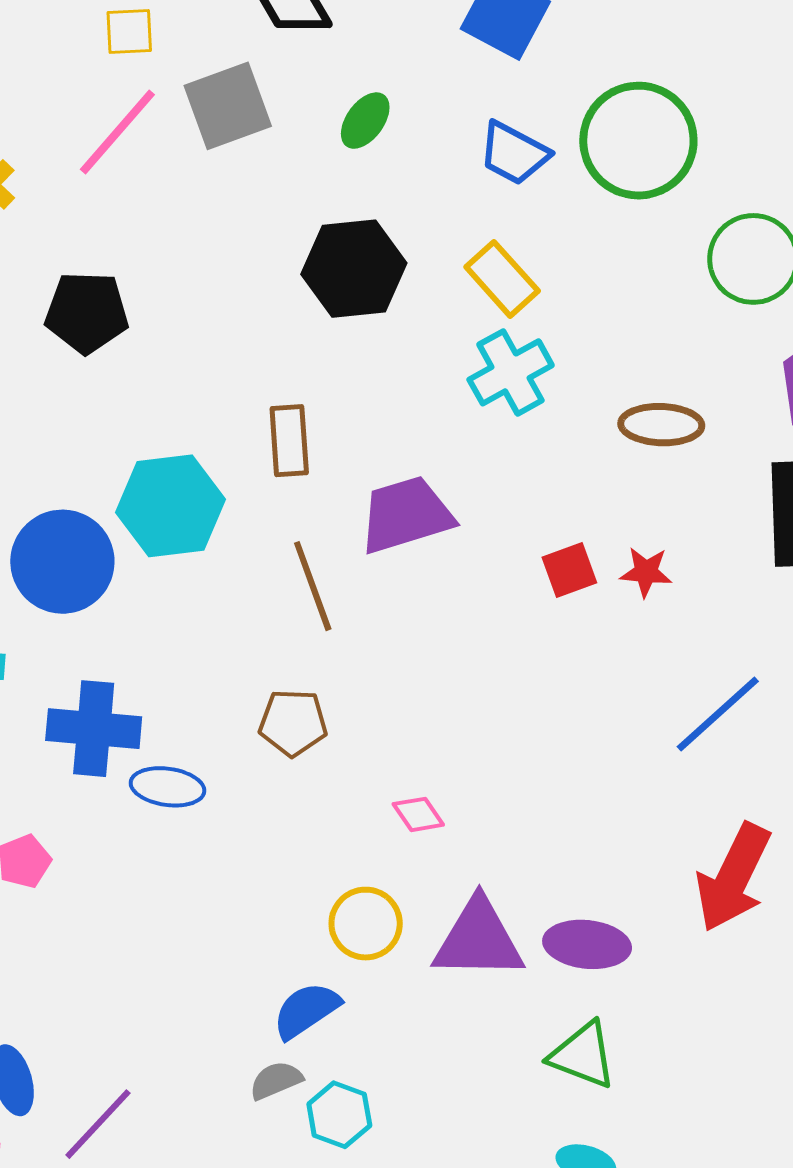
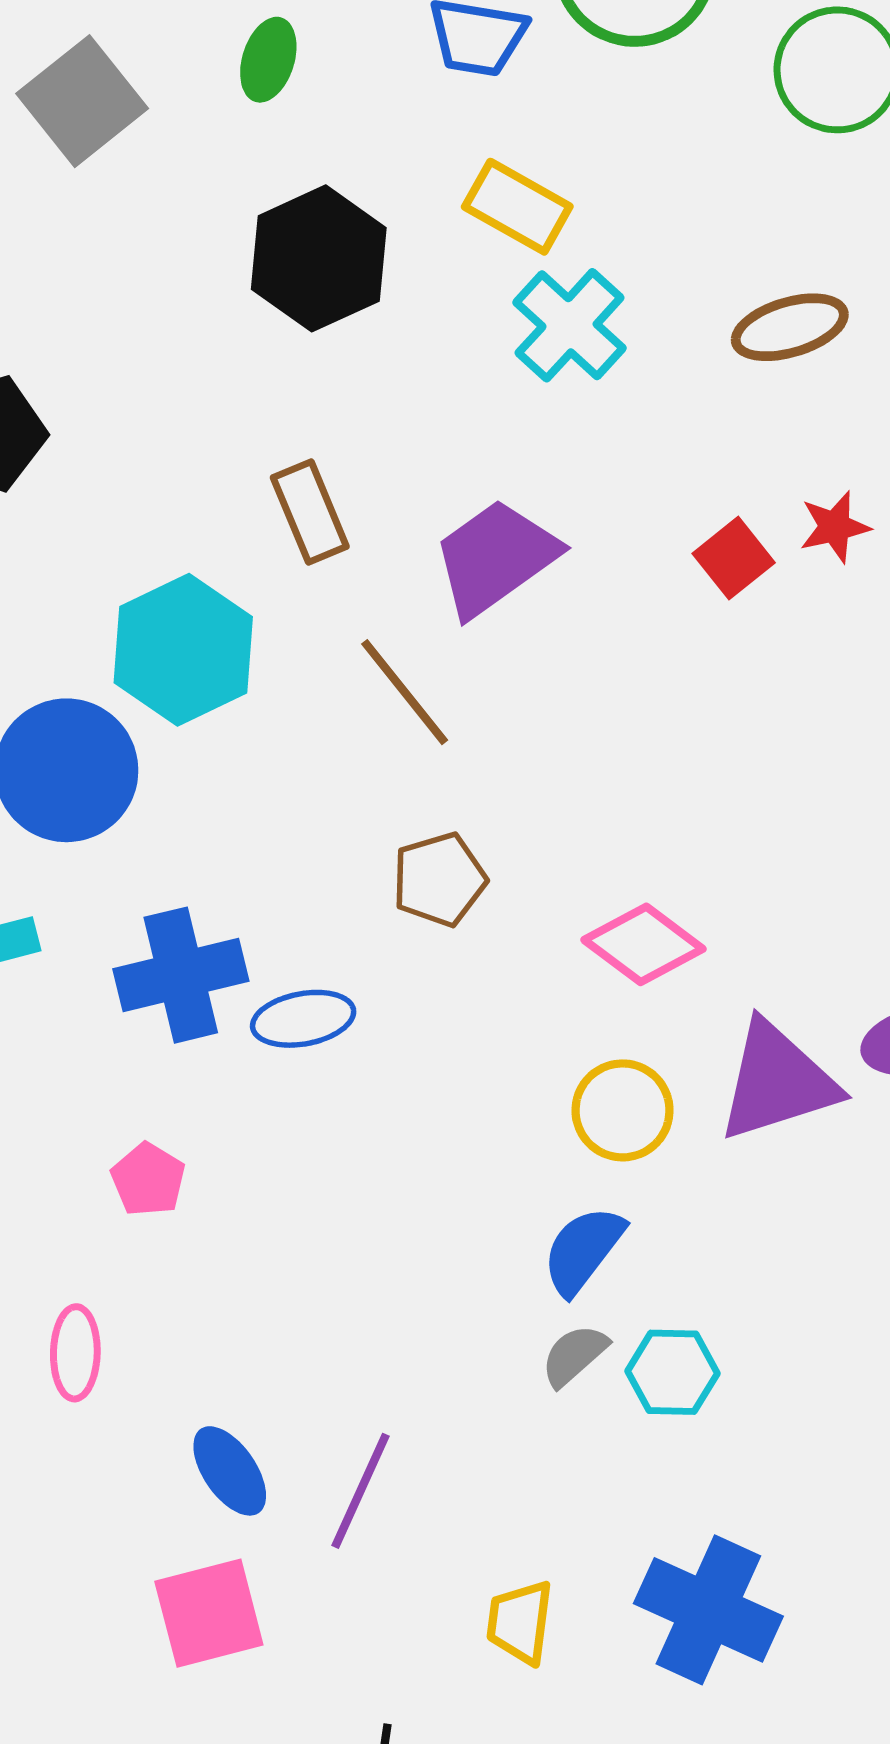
pink diamond: (418, 814) -> (643, 944), size x1.6

